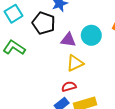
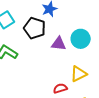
yellow triangle: (75, 63) -> (79, 74), moved

